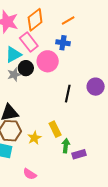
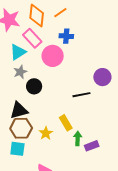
orange diamond: (35, 20) -> (37, 16), turned -40
orange line: (68, 21) -> (60, 13), moved
black circle: (26, 68) -> (34, 86), moved
black line: (68, 94) -> (81, 95), moved, turned 72

